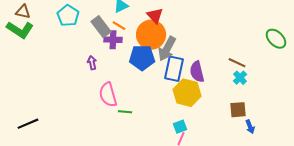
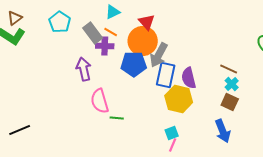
brown triangle: (23, 12) -> (15, 18), turned -49
purple arrow: (92, 63) -> (84, 69), size x1.6
brown square: (238, 110) -> (230, 102), moved, turned 30
blue arrow: (250, 127) -> (223, 131), moved, size x1.6

